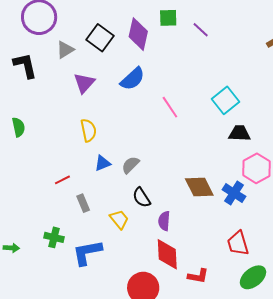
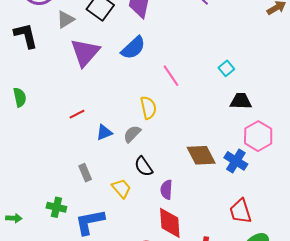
purple triangle: (84, 83) -> (85, 52), size x1.4
cyan square: (225, 100) -> (226, 68), size x0.6
yellow semicircle: (88, 130) -> (148, 108), moved
red line: (62, 180) -> (77, 114), moved

